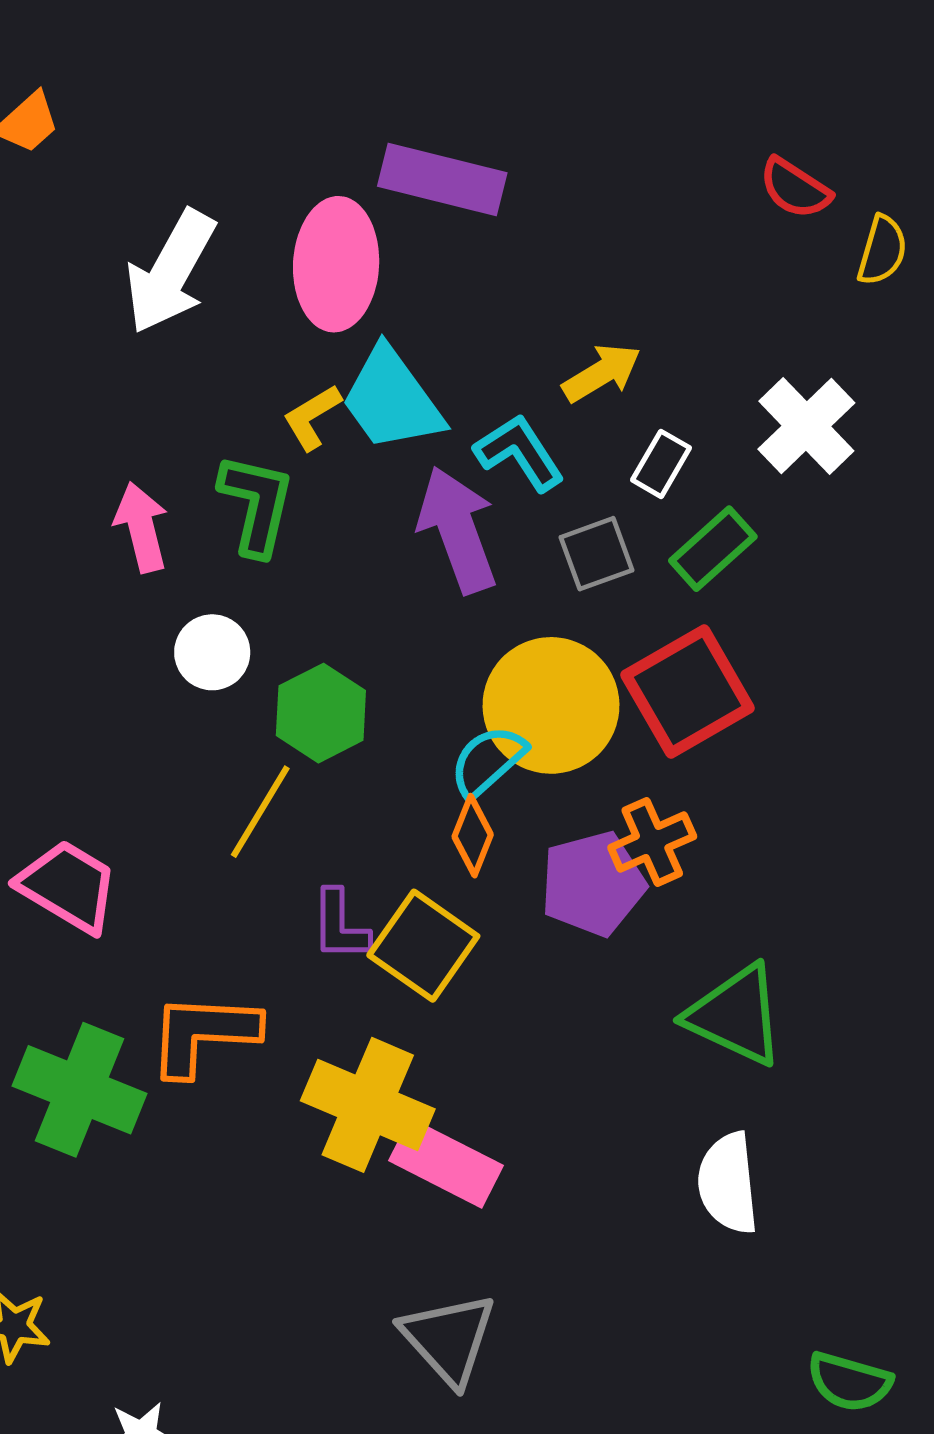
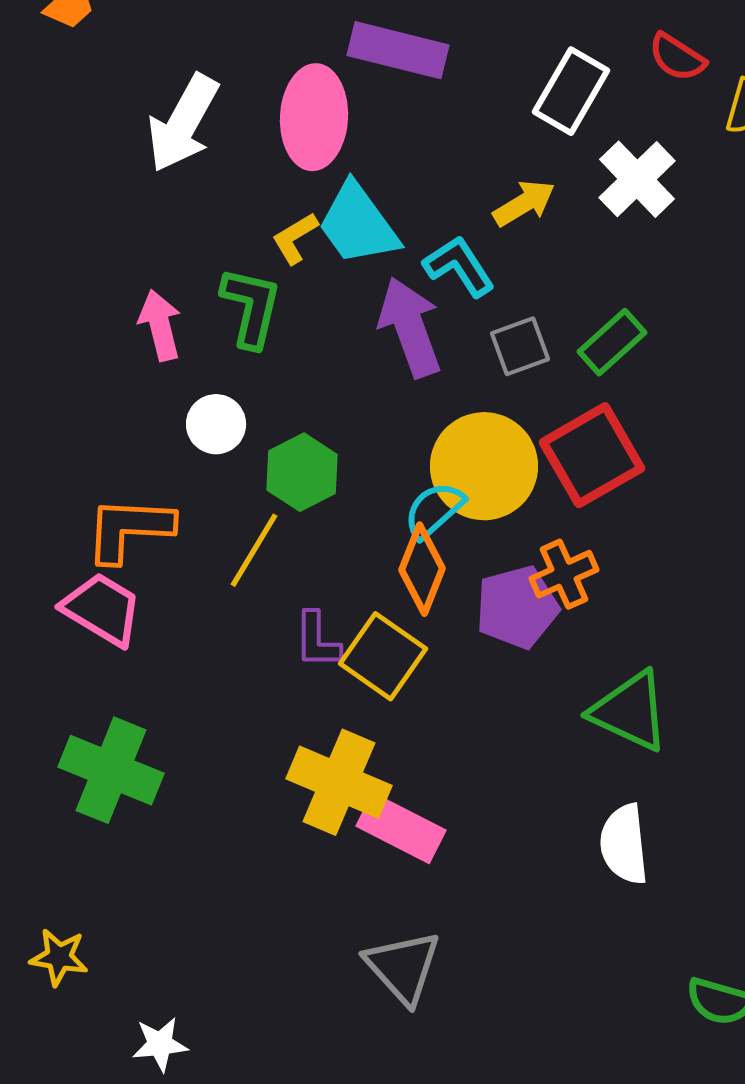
white cross: (806, 426) -> (637, 179), moved
white rectangle: (661, 464) -> (571, 91), moved, size x1.6
orange diamond: (473, 836) -> (422, 569), size x1.4
orange L-shape: (203, 1034) -> (129, 529), moved

